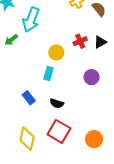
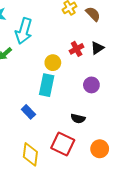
cyan rectangle: (48, 74) -> (47, 85), size x1.5
black semicircle: (57, 103) -> (78, 119), moved

